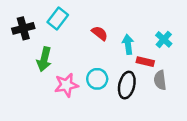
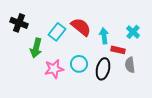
cyan rectangle: (58, 18) -> (57, 32), moved
black cross: (23, 28) -> (19, 23), turned 36
red semicircle: (100, 33) -> (81, 27), size x1.5

